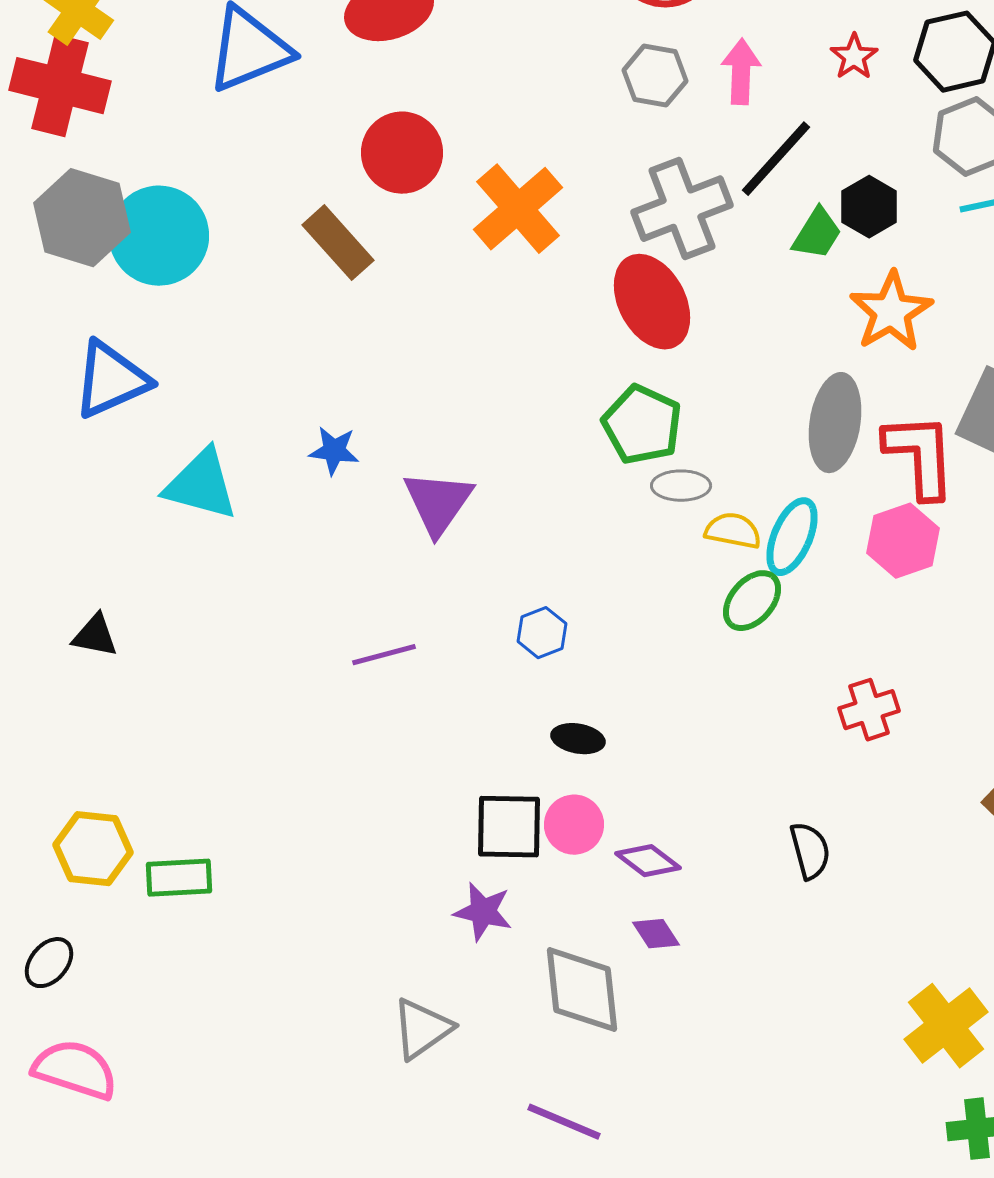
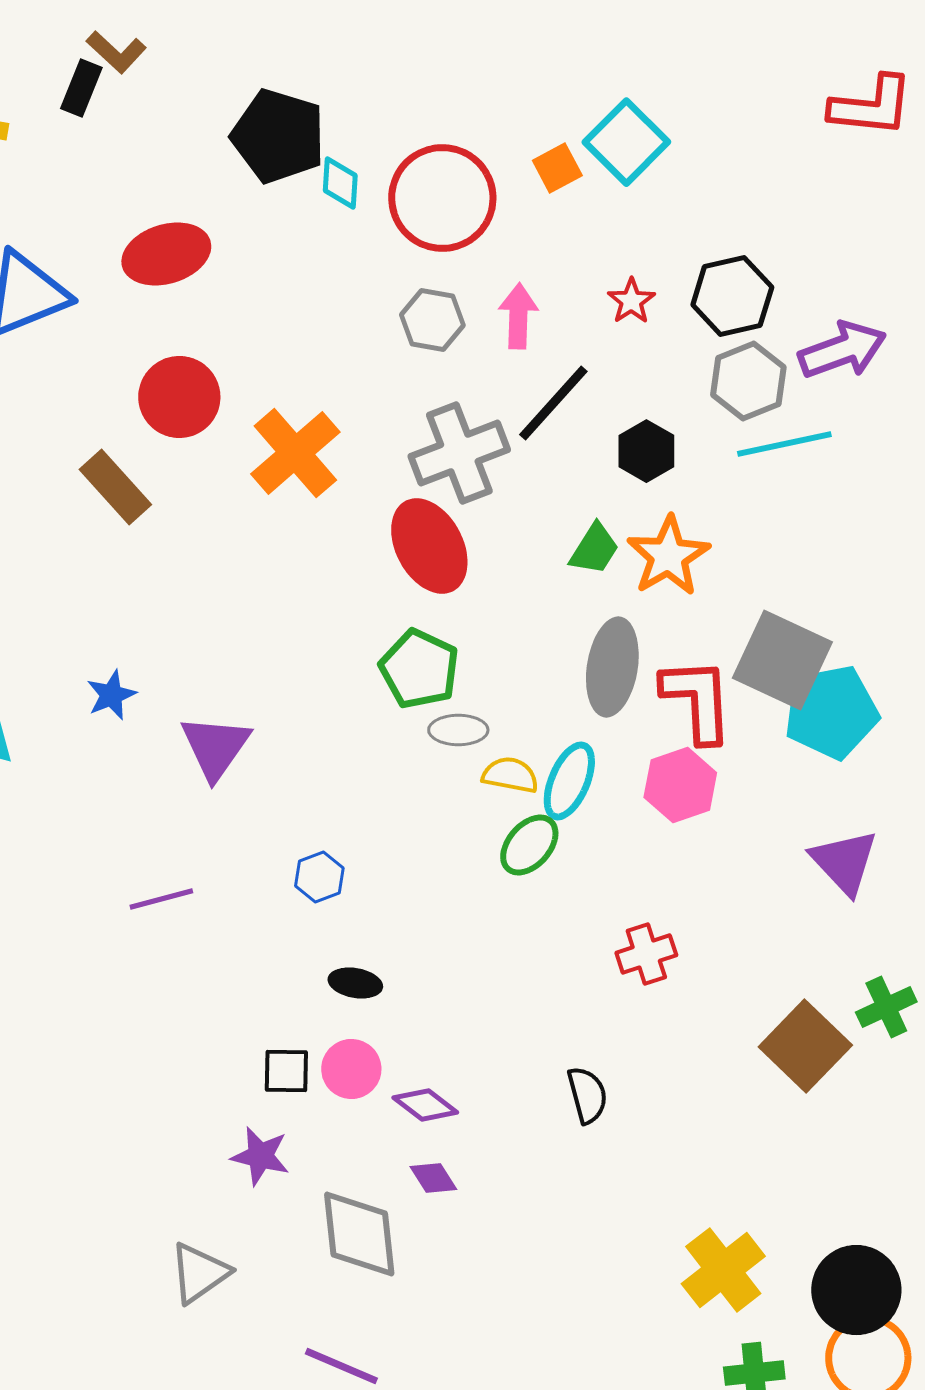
green trapezoid: (817, 234) -> (594, 549), moved
blue star: (334, 451) -> (111, 695), turned -30
black square: (509, 827) -> (286, 1071), size x0.7

